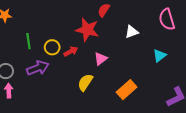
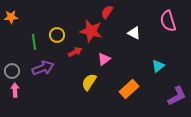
white triangle: (132, 32) -> (134, 33), turned 48
yellow circle: (52, 47) -> (57, 35), moved
cyan triangle: (160, 56) -> (158, 66), moved

